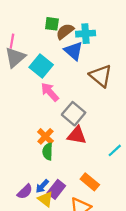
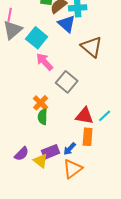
red triangle: (77, 135) -> (85, 116), moved
orange rectangle: (90, 182) -> (88, 137), moved, turned 54
blue arrow: (42, 186) -> (70, 149), moved
purple rectangle: (56, 189) -> (51, 152), turned 30

